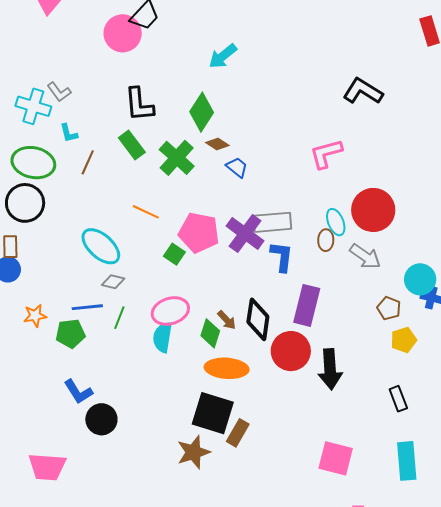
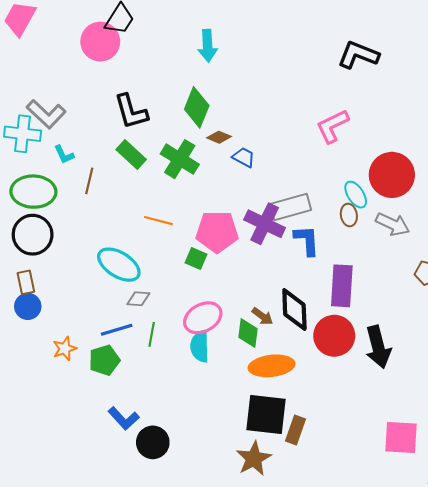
cyan arrow: (223, 56) -> (208, 46), turned -44
gray L-shape: (59, 92) -> (46, 114), size x1.5

